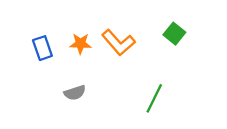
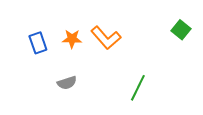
green square: (174, 34) -> (181, 30), moved

